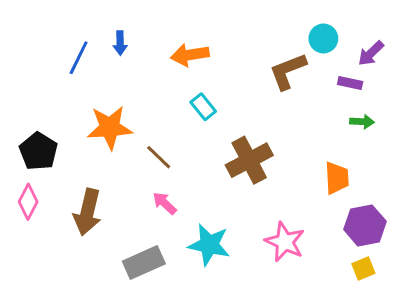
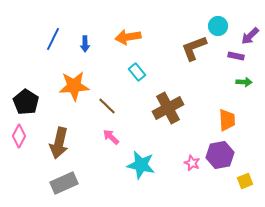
blue arrow: (120, 43) -> (85, 44), moved
purple hexagon: (365, 225) -> (220, 155), moved
pink star: (285, 242) -> (192, 163), size x0.6
gray rectangle: (144, 263) -> (64, 183), moved

